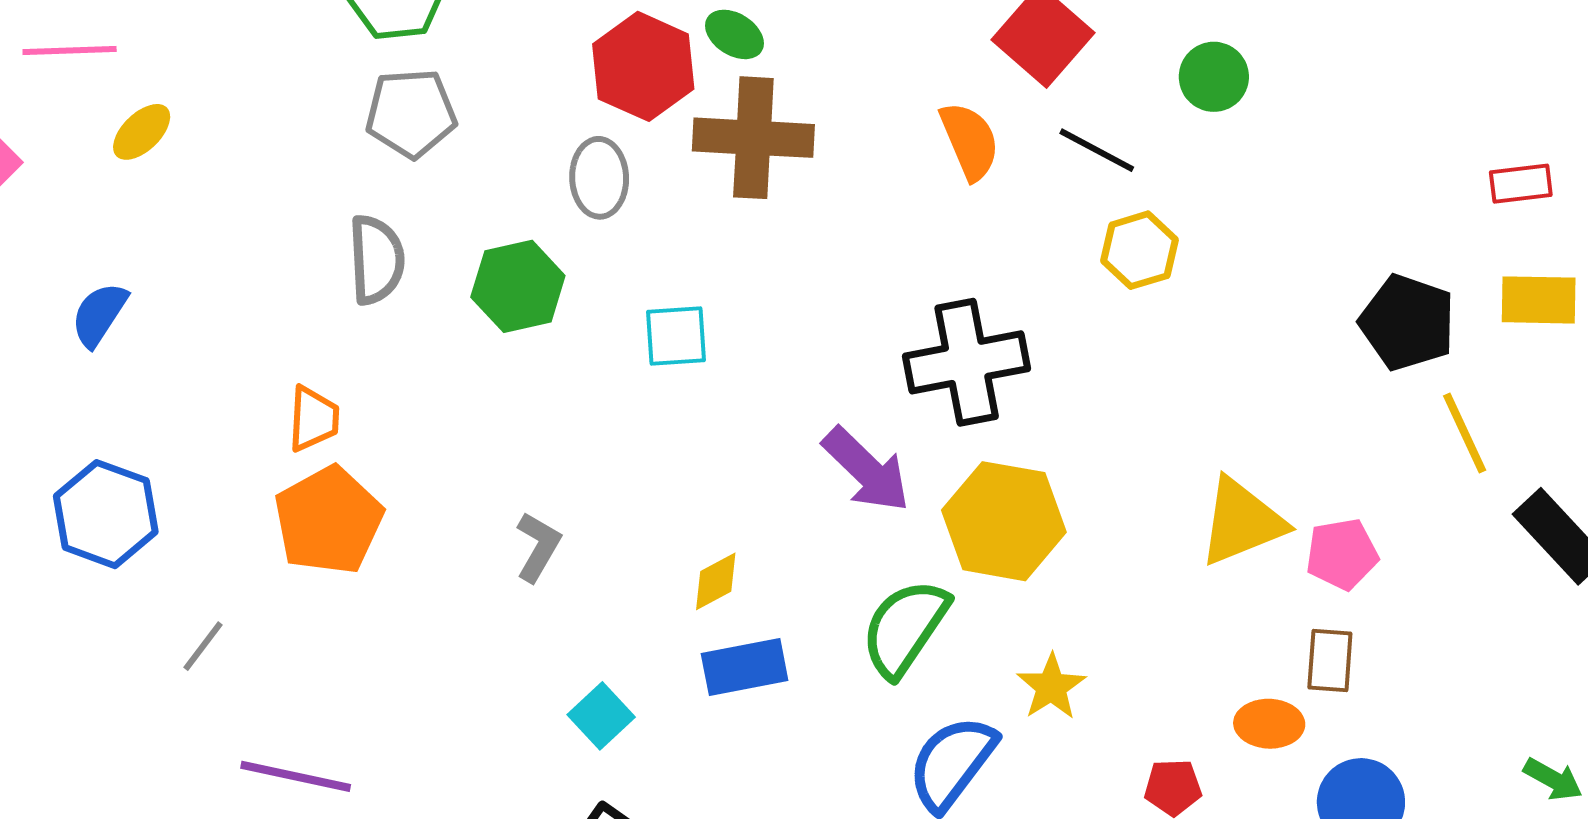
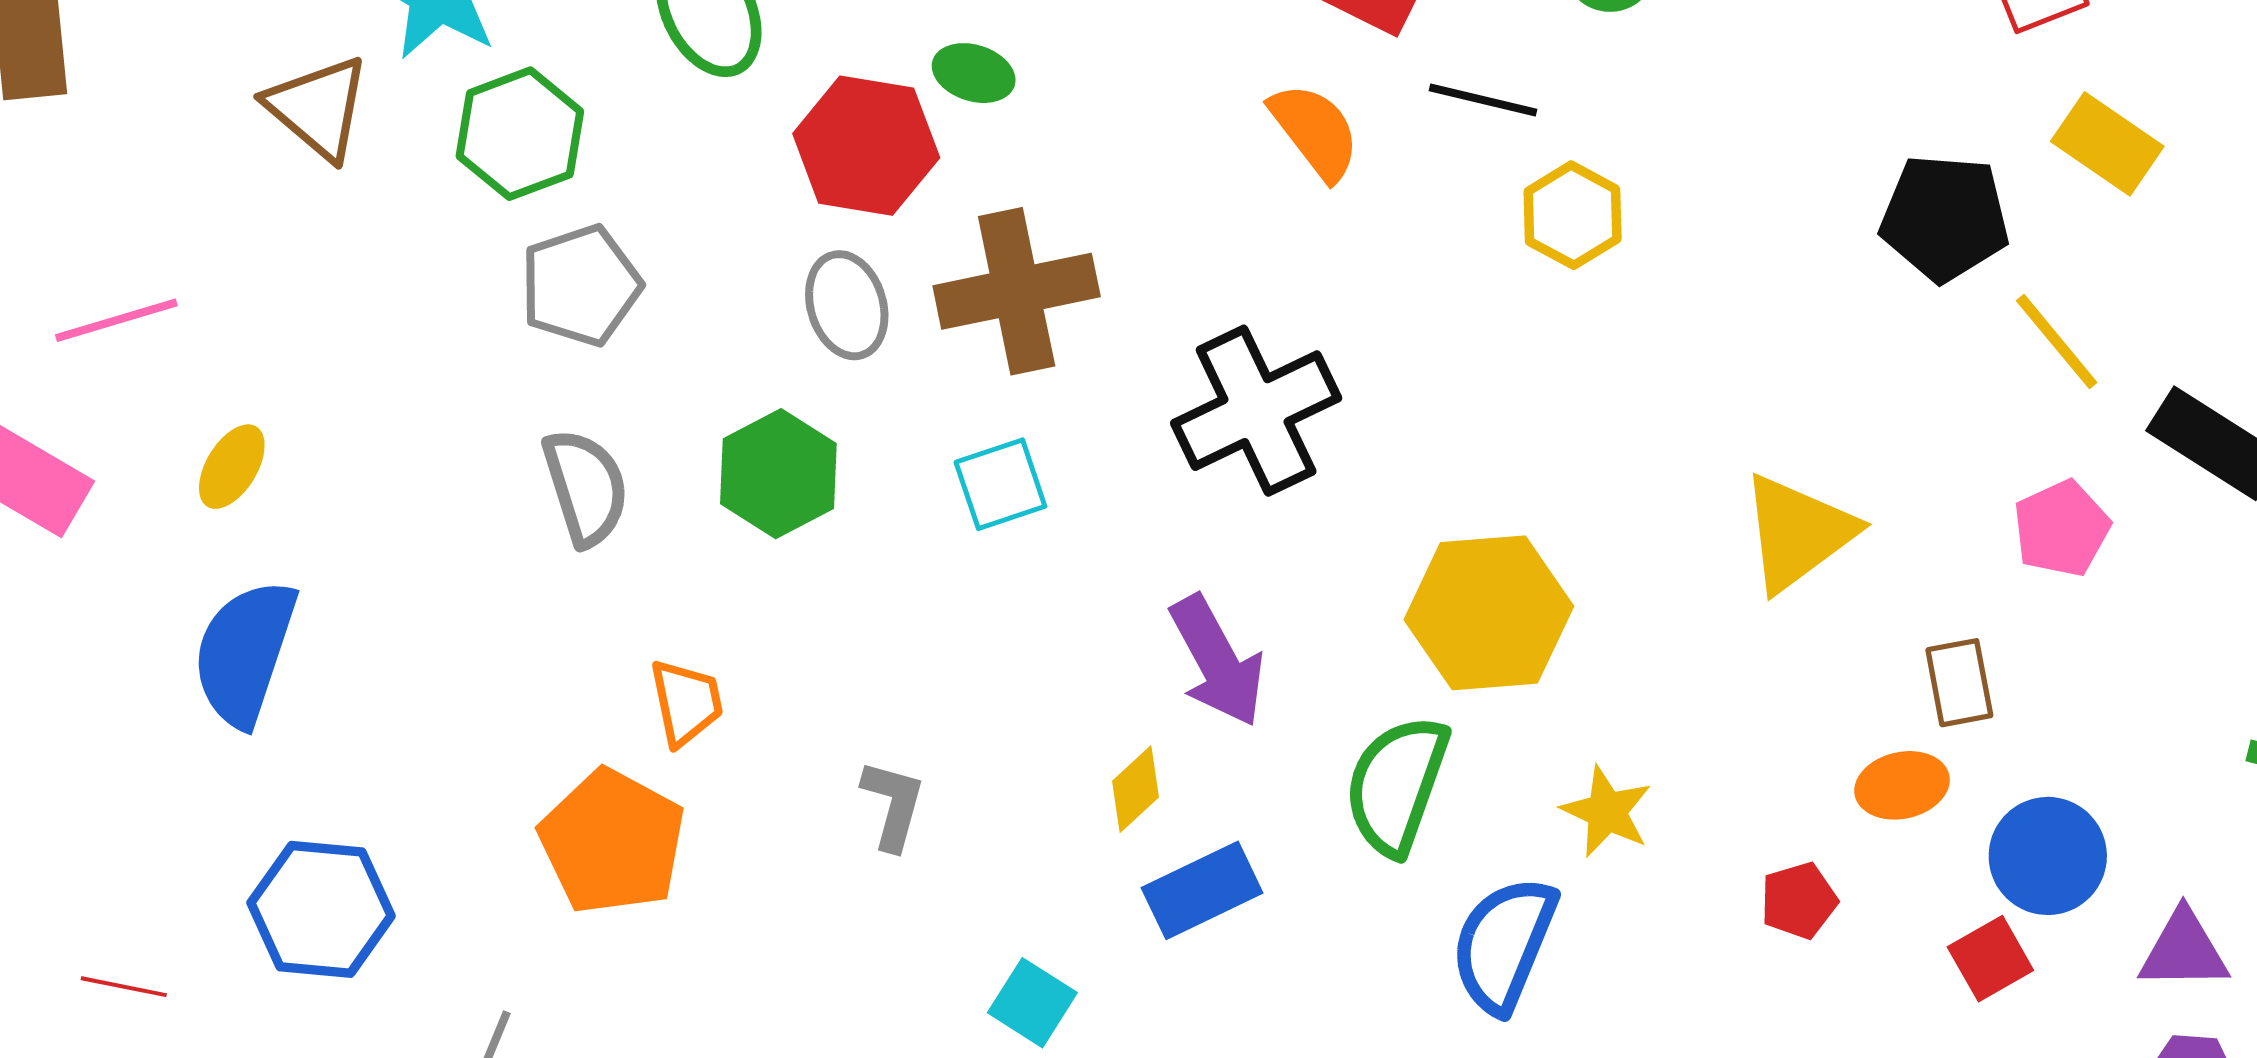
yellow ellipse: (142, 132) -> (232, 467), moved
brown cross: (753, 138) -> (1017, 291), moved
yellow rectangle: (1539, 300) -> (2107, 144), turned 48
blue semicircle: (99, 314) -> (245, 653), size x1.6
black cross: (967, 362) -> (1256, 411), moved
orange trapezoid: (313, 419) -> (686, 702), moved
purple arrow: (866, 470) -> (1217, 661), moved, turned 32
pink pentagon: (1342, 554) -> (2061, 528), moved

